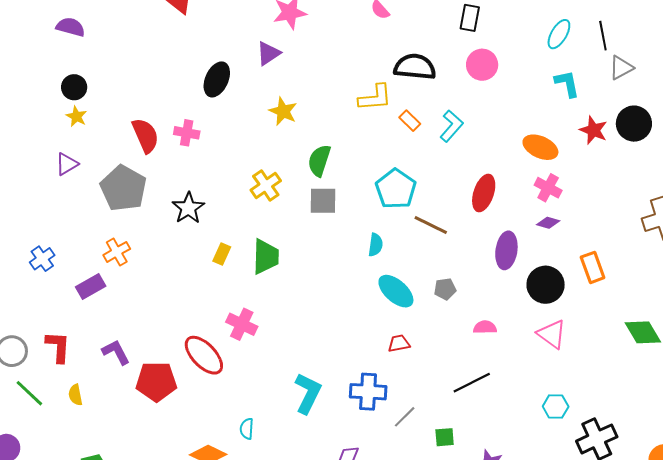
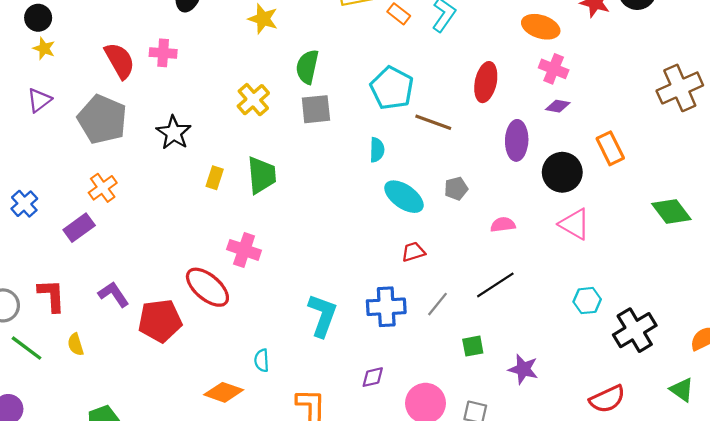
gray line: (405, 417) -> (437, 304), moved

